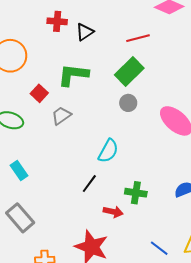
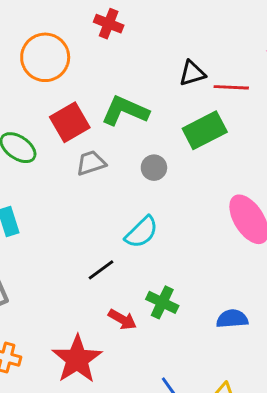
red cross: (57, 21) -> (109, 24), moved
black triangle: (85, 32) -> (192, 73), moved
red square: (39, 93) -> (70, 122), size x1.5
gray circle: (128, 103) -> (154, 168), moved

